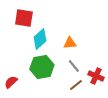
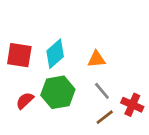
red square: (24, 18) -> (19, 55), moved
red semicircle: (11, 82) -> (25, 101), moved

